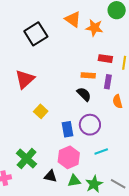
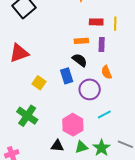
red triangle: (25, 79) -> (19, 53), turned 30
orange semicircle: (118, 101) -> (107, 72), moved
blue rectangle: (68, 129) -> (67, 76), moved
green cross: (27, 159) -> (27, 116), moved

